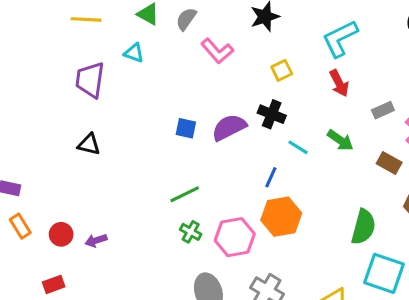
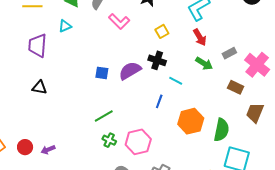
cyan triangle: (134, 53) -> (65, 26), turned -40
green arrow: (340, 140) -> (204, 63), moved
orange hexagon: (281, 217) -> (191, 121), moved

